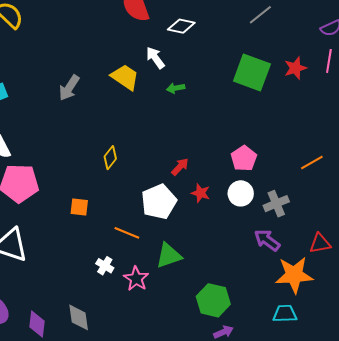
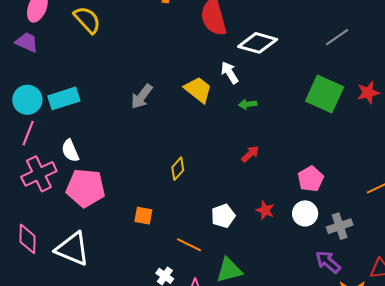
white diamond: (181, 26) -> (258, 43), size x1.4
red arrow: (180, 167) -> (250, 154), moved
white pentagon: (159, 202) -> (223, 216), size x0.7

